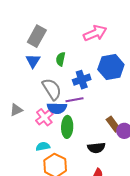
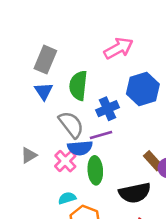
green semicircle: (61, 59) -> (78, 86), size x1.6
black semicircle: (96, 148) -> (135, 193), size x1.4

